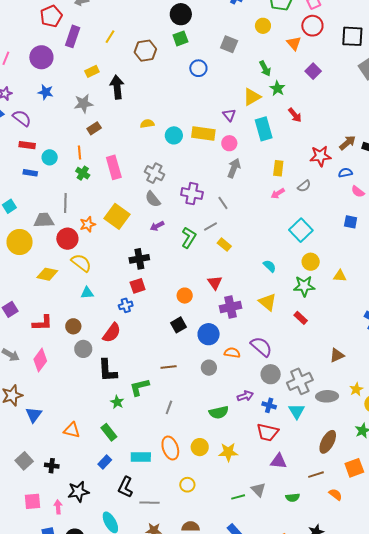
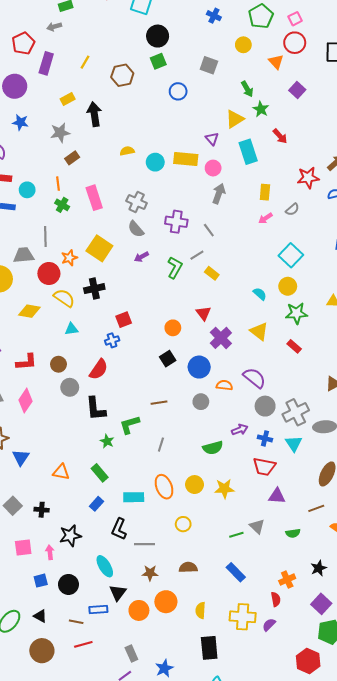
black cross: (139, 259) -> (94, 289), moved
yellow circle: (311, 262) -> (288, 286), moved
purple cross: (231, 307) -> (221, 338), turned -30

